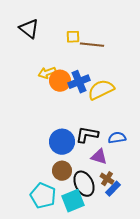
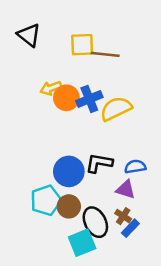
yellow square: (73, 37) -> (82, 45), size x1.5
purple triangle: (99, 157) -> (126, 190), moved
cyan pentagon: (43, 196) -> (46, 200), moved, turned 30

